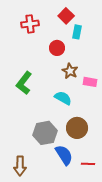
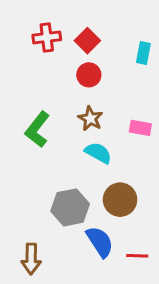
red square: (66, 16) -> (87, 41), moved
cyan rectangle: (77, 32) -> (143, 53), moved
brown star: (70, 71) -> (90, 119), moved

